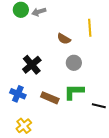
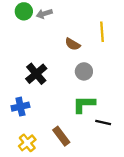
blue cross: (18, 94) -> (20, 107), turned -35
brown rectangle: (50, 98) -> (61, 136), moved, turned 30
black line: (99, 106) -> (103, 122), moved

